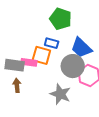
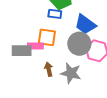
blue rectangle: (52, 43) -> (55, 14), moved
brown arrow: (17, 85) -> (49, 69), moved

